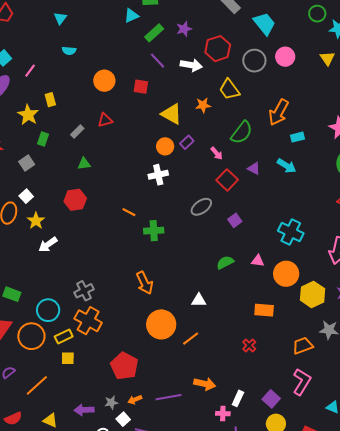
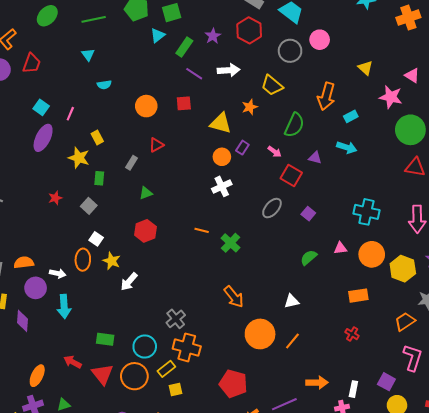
red hexagon: (218, 49) -> (249, 30), moved
yellow triangle: (327, 58) -> (365, 68), moved
green cross: (154, 231) -> (230, 243), turned -30

